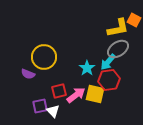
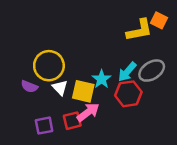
gray ellipse: (118, 49) -> (152, 71), moved
red square: (59, 91) -> (72, 121), moved
yellow square: (95, 94) -> (83, 91), moved
white triangle: (53, 111) -> (60, 88), moved

